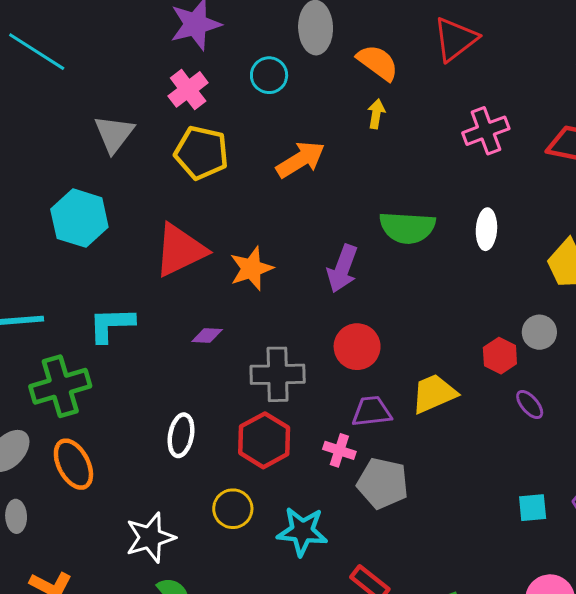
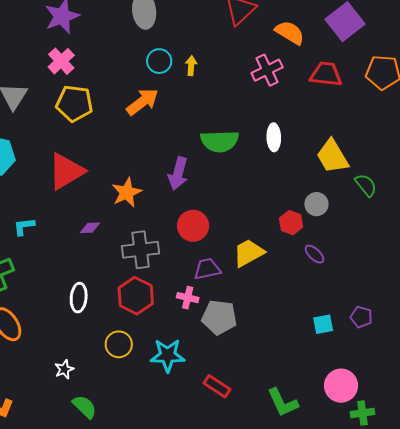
orange semicircle: (378, 63) -> (290, 33), moved
cyan circle: (269, 75) -> (159, 61), moved
orange star: (251, 269) -> (127, 192), moved
cyan L-shape: (111, 325) -> (24, 226), size x0.7
white star: (150, 538) -> (64, 369), size x0.6

